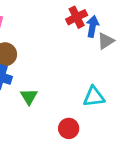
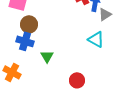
cyan triangle: (94, 97) -> (96, 39), moved, turned 36

